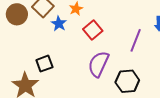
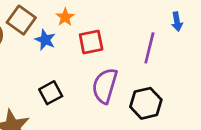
red square: (93, 30) -> (91, 42), turned 36
black square: (44, 64) -> (51, 93), moved

